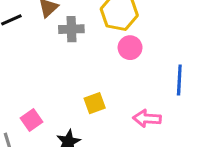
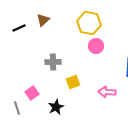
gray cross: (71, 29) -> (53, 62), moved

